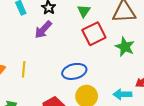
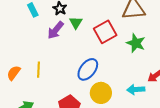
green triangle: (84, 11) -> (76, 23), moved
blue ellipse: (74, 71) -> (88, 69), turned -35

